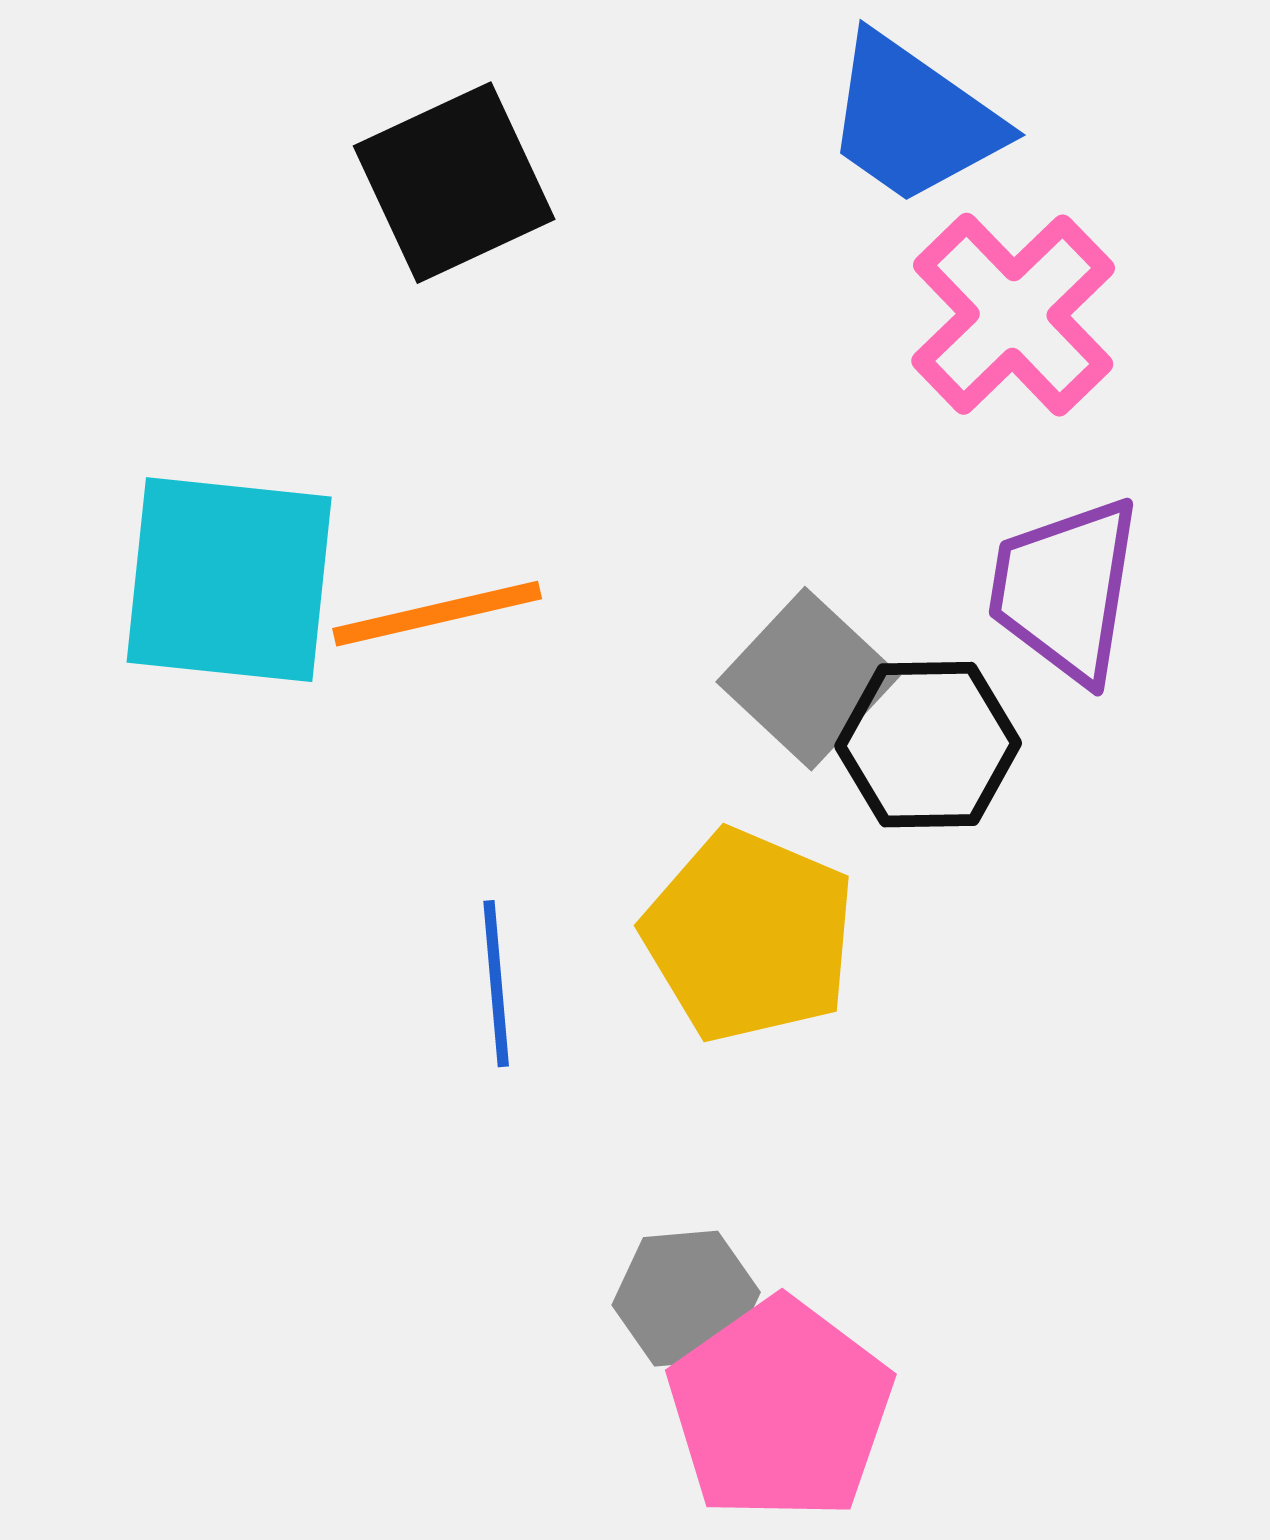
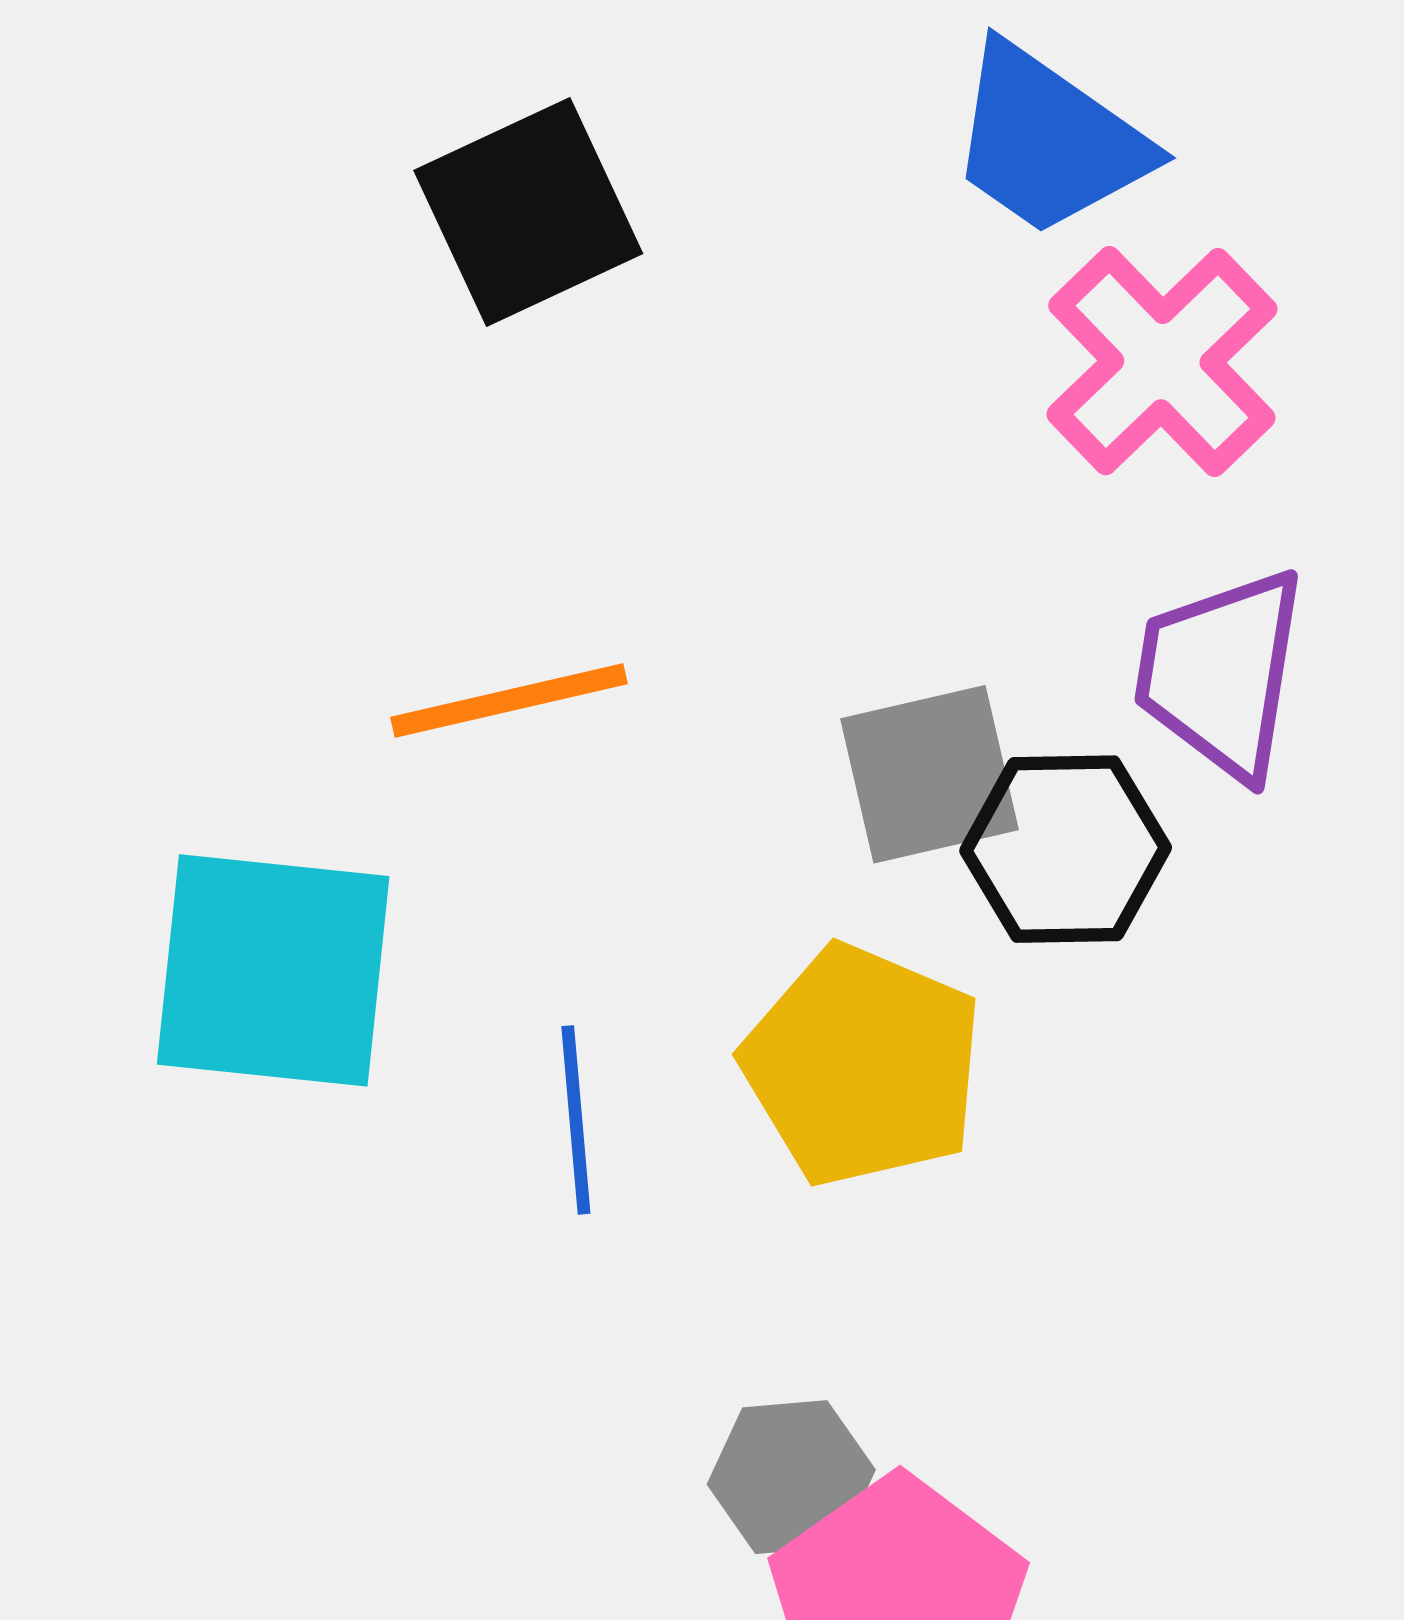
cyan square: (229, 580) -> (273, 970), moved
gray square: (808, 679) -> (930, 774), turned 34

